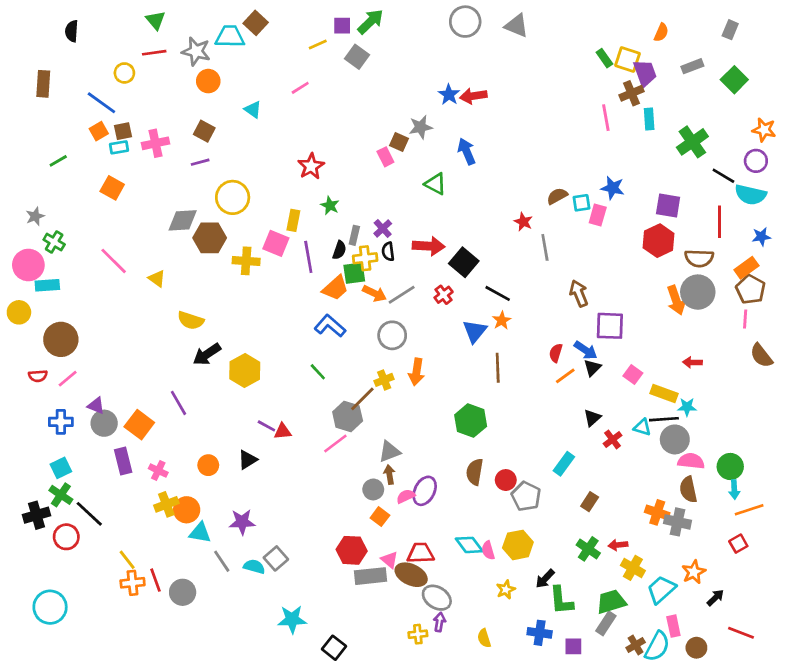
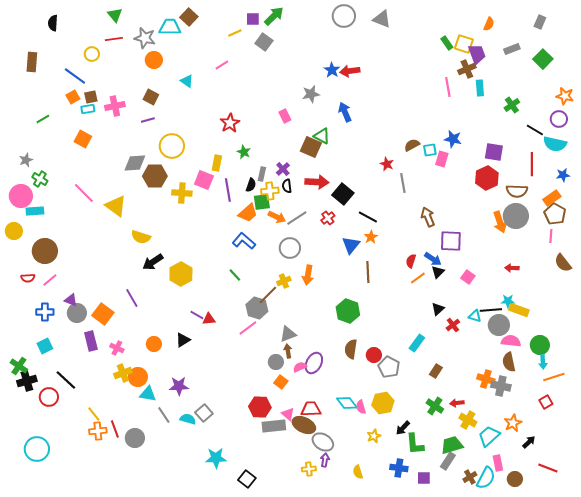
brown square: (399, 142) -> (311, 147), moved, size x1.5
green cross: (692, 142) -> (512, 105), size x0.7
yellow triangle: (157, 279) -> (116, 206), size x1.6
yellow rectangle: (664, 393) -> (519, 310), moved
green cross: (61, 495) -> (19, 366), moved

